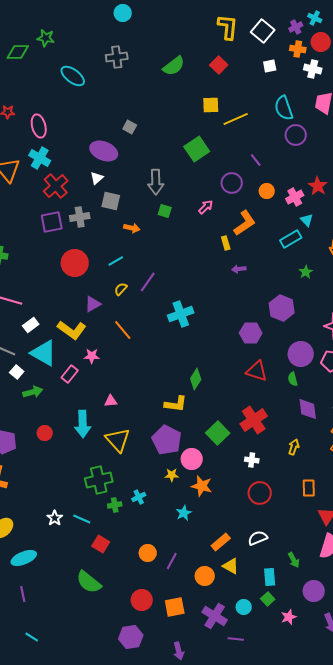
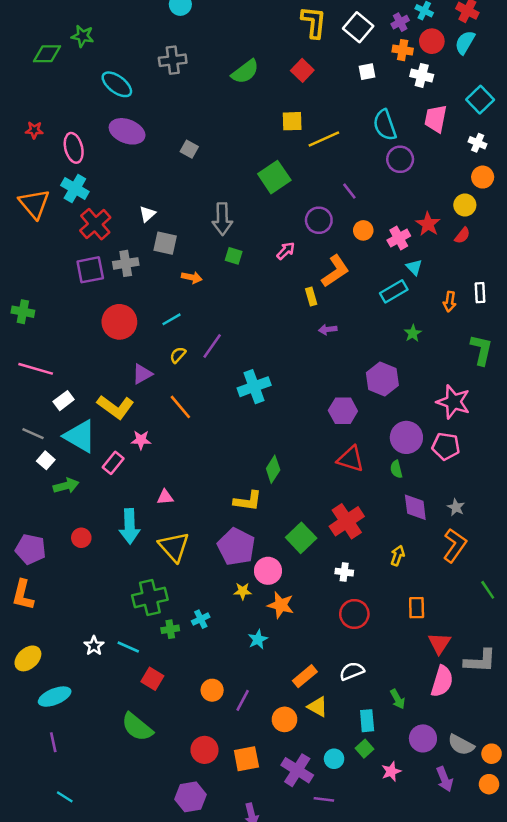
purple ellipse: (104, 151) -> (127, 131), moved

